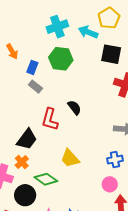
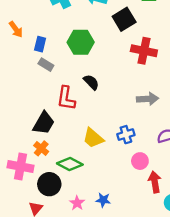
black square: (111, 54) -> (124, 19), turned -35
green hexagon: (61, 59) -> (81, 42), moved
blue cross: (115, 160) -> (126, 135), moved

